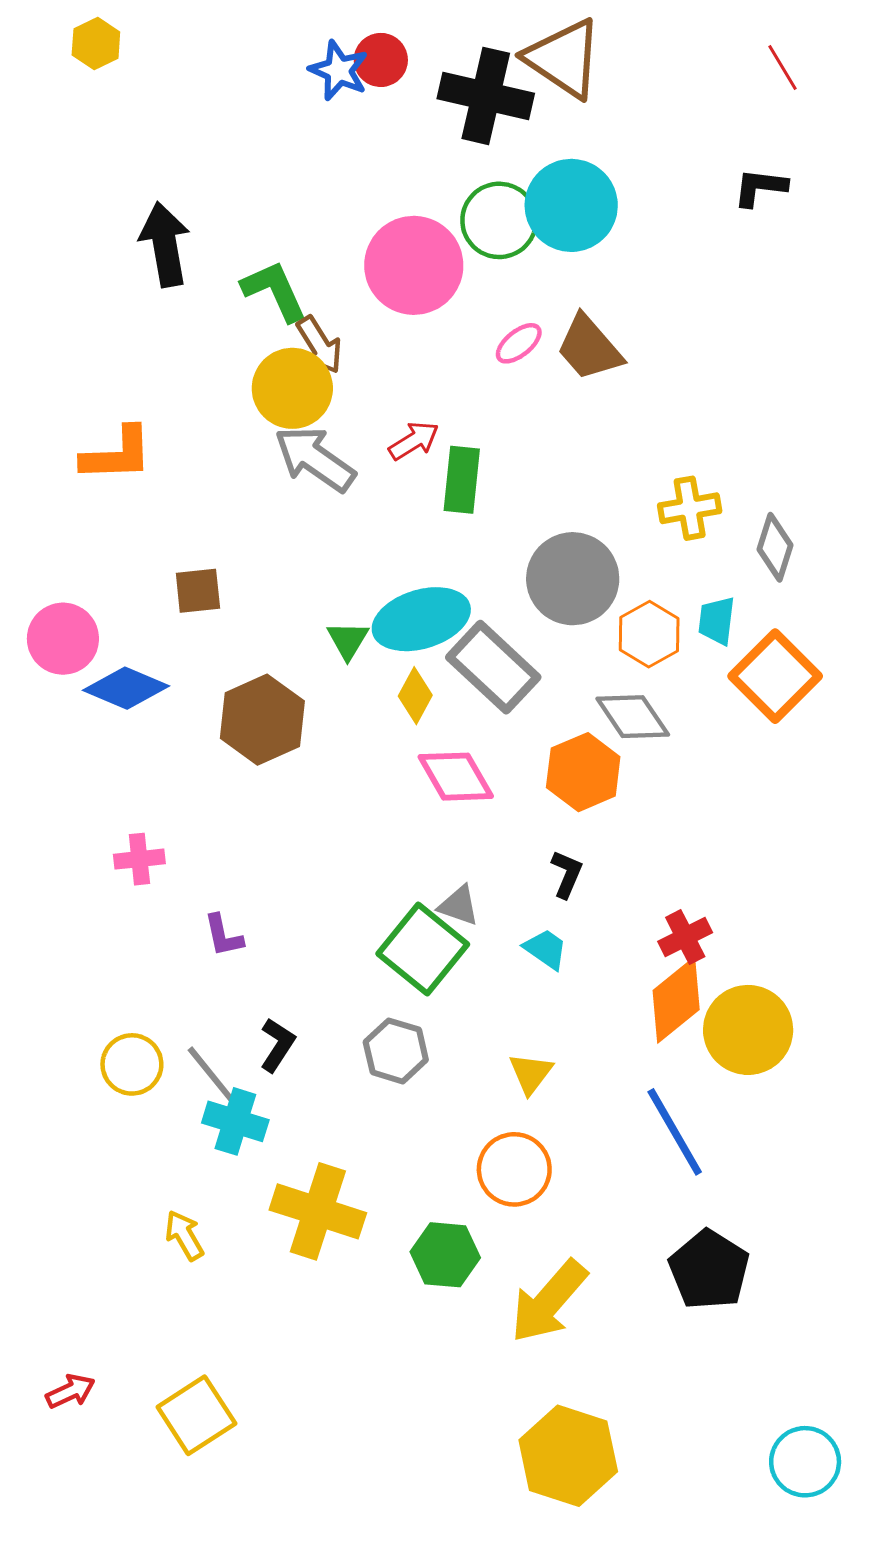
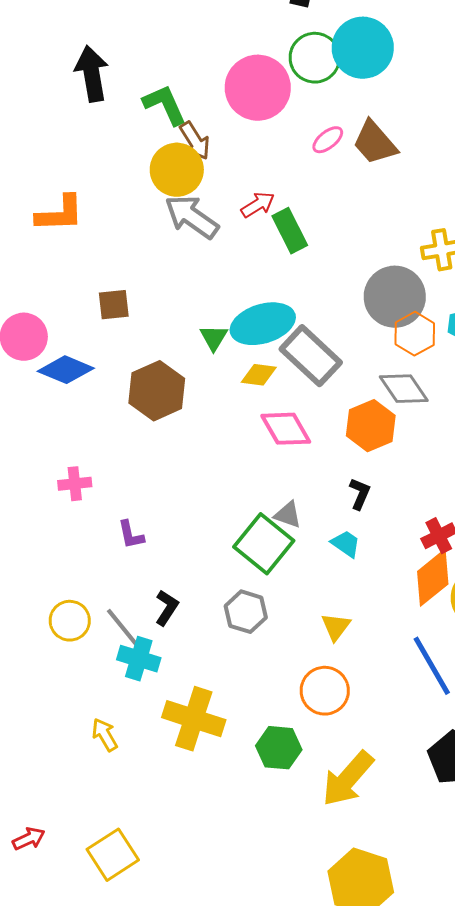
green rectangle: (462, 480) -> (290, 231), turned -33
gray circle: (573, 579) -> (395, 297), moved
yellow diamond: (415, 696) -> (259, 375), turned 69

